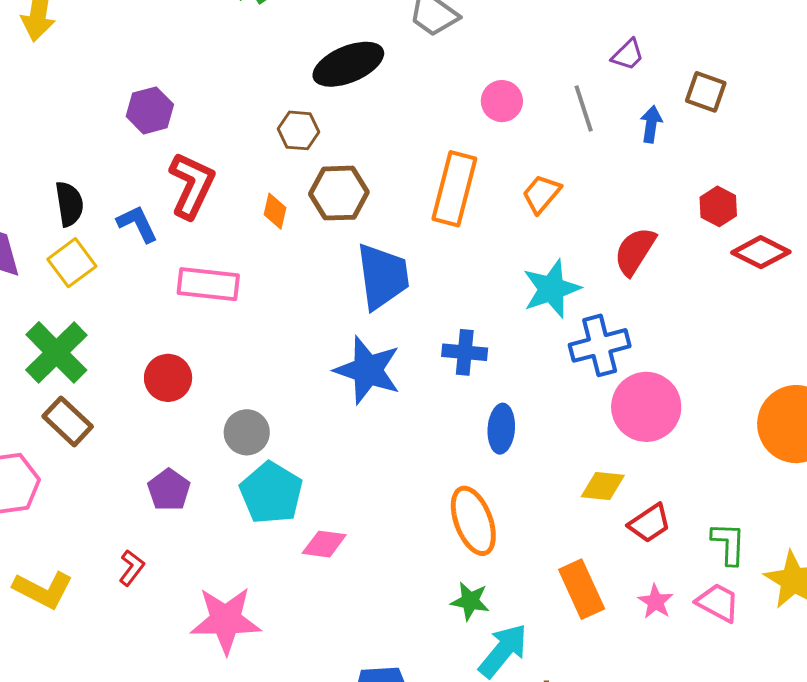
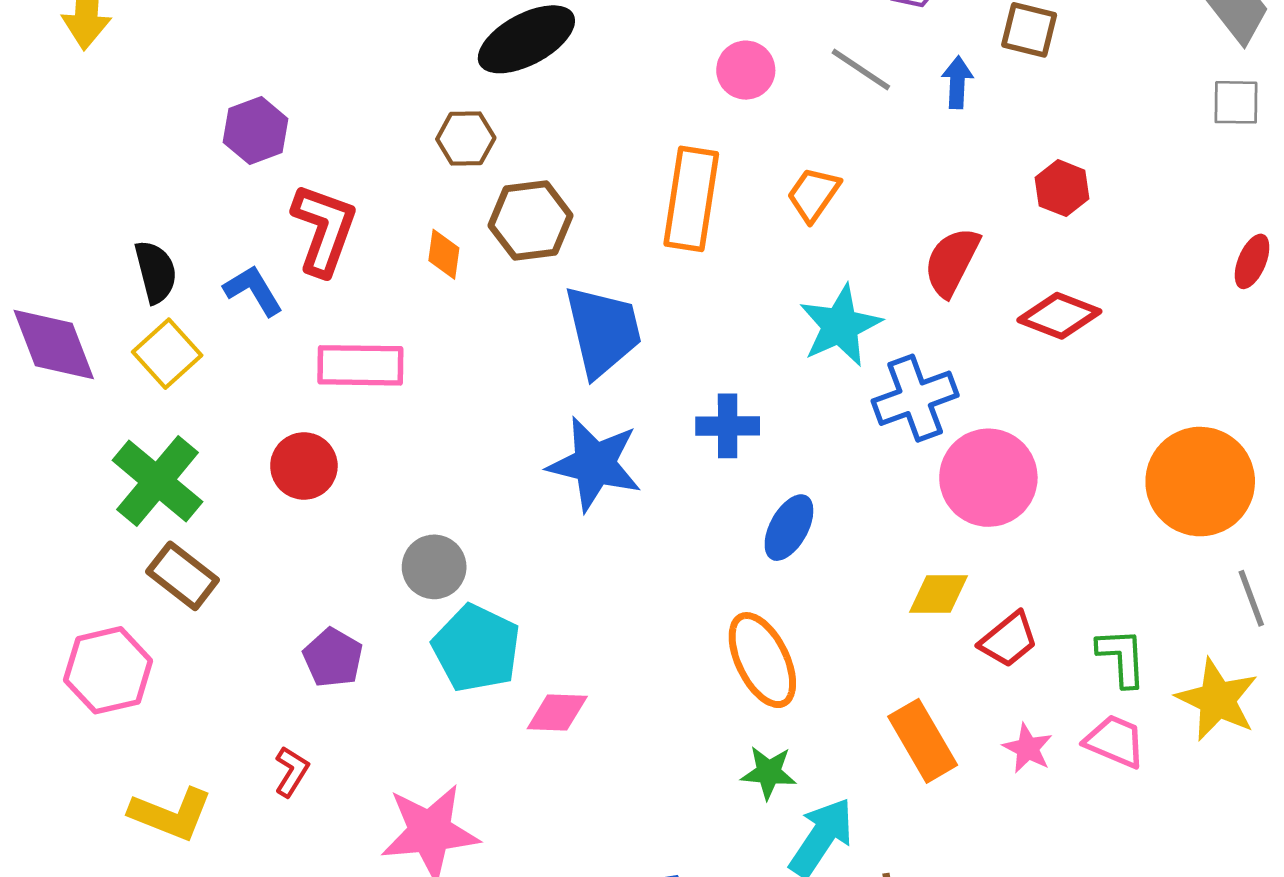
gray line: (584, 108) -> (861, 69), turned -33
red diamond: (761, 252) -> (1059, 316), moved
red circle: (168, 378) -> (304, 466), moved
blue ellipse: (501, 429) -> (789, 528), turned 30

